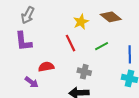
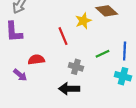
yellow star: (81, 22) -> (83, 21), moved
green line: (102, 46) -> (102, 54), moved

